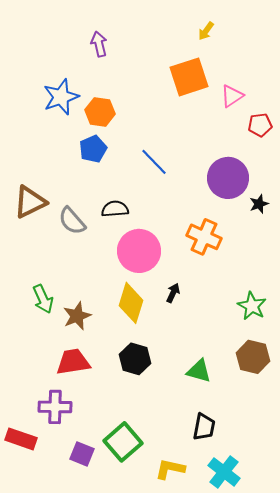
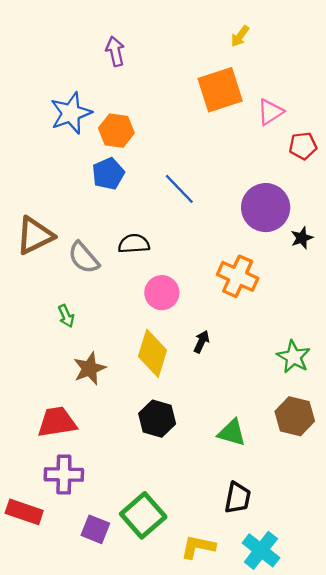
pink circle: (139, 251) -> (162, 293), size x0.7
green arrow: (43, 299) -> (66, 316), moved, size x0.7
red trapezoid: (73, 362) -> (57, 422), moved

